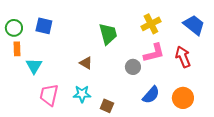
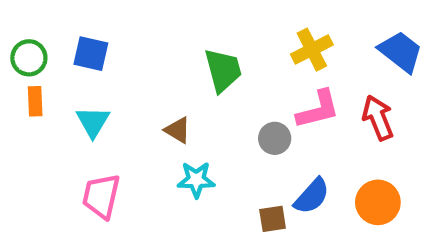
cyan triangle: (34, 66) -> (93, 122), moved
cyan star: (82, 94) -> (196, 180), moved
brown square: (107, 106) -> (273, 219), moved, turned -32

